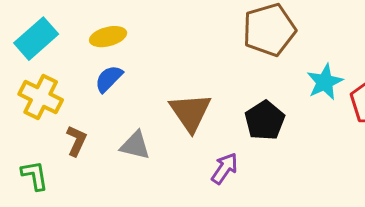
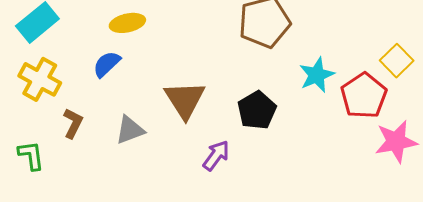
yellow ellipse: (108, 37) -> (127, 23), moved
gray triangle: (135, 145) -> (130, 130), turned -36

